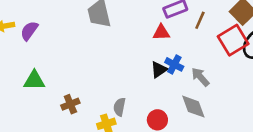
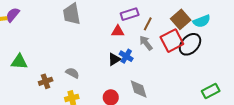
purple semicircle: (29, 31) -> (13, 15), moved
gray arrow: (200, 77) -> (146, 43), moved
gray semicircle: (119, 107) -> (72, 73), moved, turned 104

